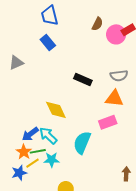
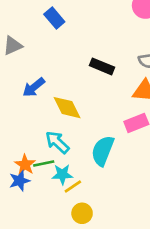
blue arrow: (30, 134) -> (34, 87), moved
yellow line: (32, 163) -> (73, 187), moved
blue star: (19, 173) -> (20, 181), moved

